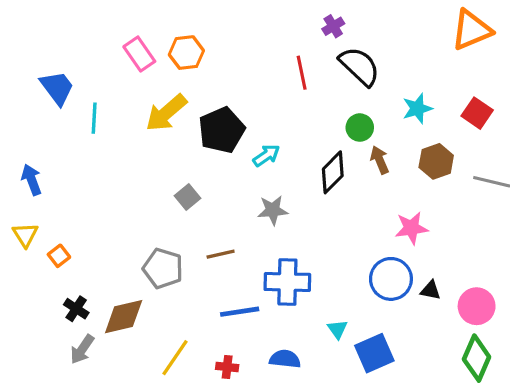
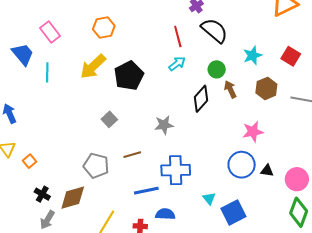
pink rectangle: (139, 54) -> (50, 32), moved
cyan arrow: (266, 155) -> (177, 64), moved
blue semicircle: (285, 359) -> (165, 214), moved

